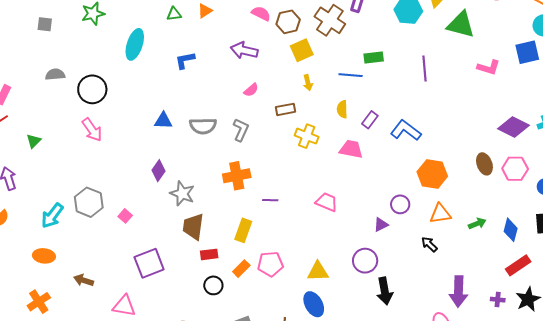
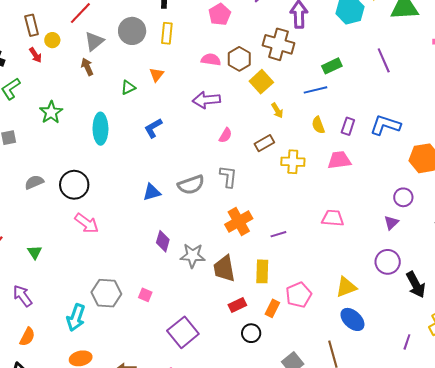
brown trapezoid: (193, 227) -> (224, 269), moved

